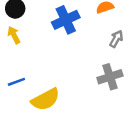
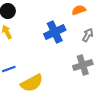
blue cross: (66, 20) -> (55, 32), moved

